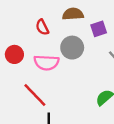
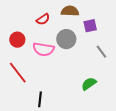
red semicircle: (42, 27) -> (43, 19), turned -104
red line: (35, 95) -> (18, 73), moved

